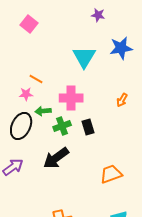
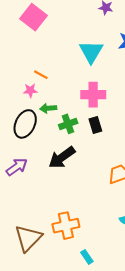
pink square: (29, 24) -> (34, 17), size x1.4
pink cross: (71, 98) -> (93, 95), moved

